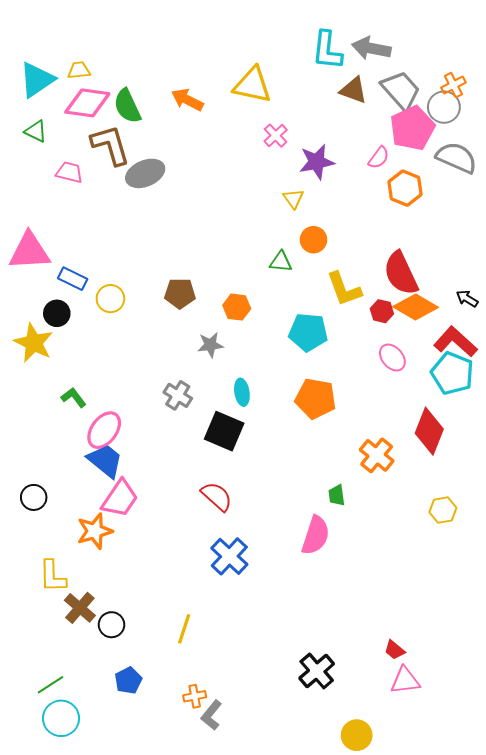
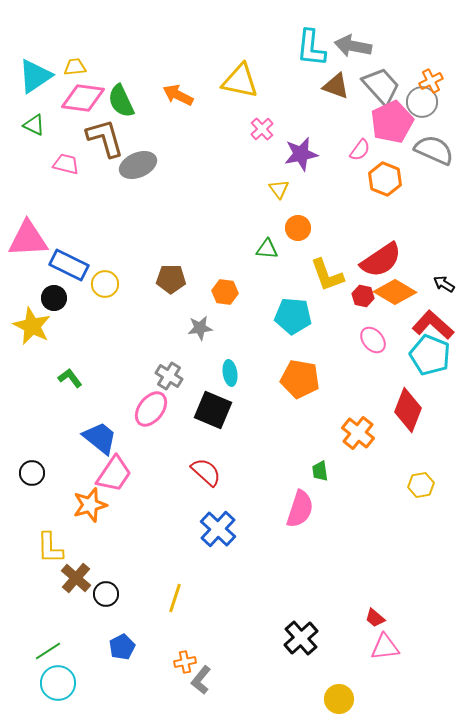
red semicircle: (401, 273) -> (381, 260), turned -99
blue rectangle: (73, 279) -> (69, 265), size x1.4
pink ellipse: (104, 430) -> (151, 409), moved

